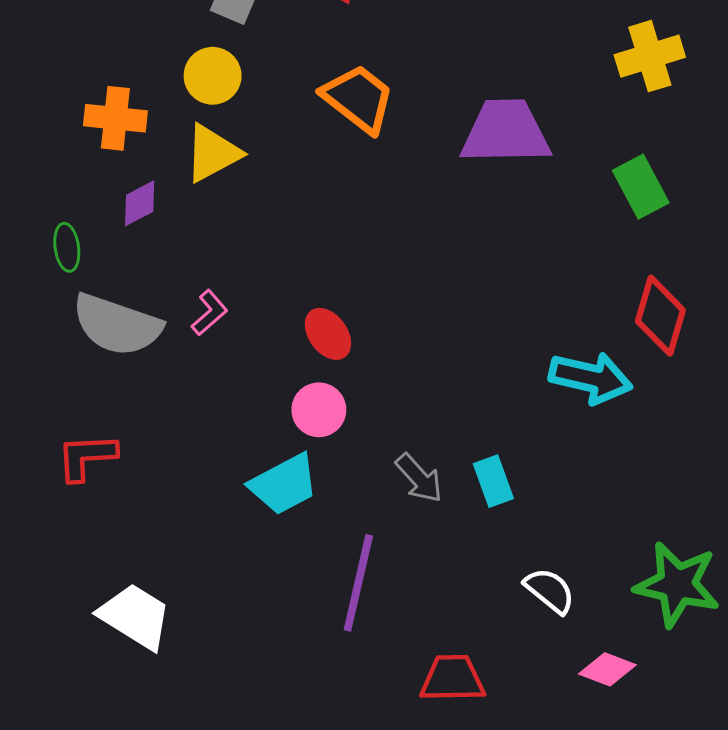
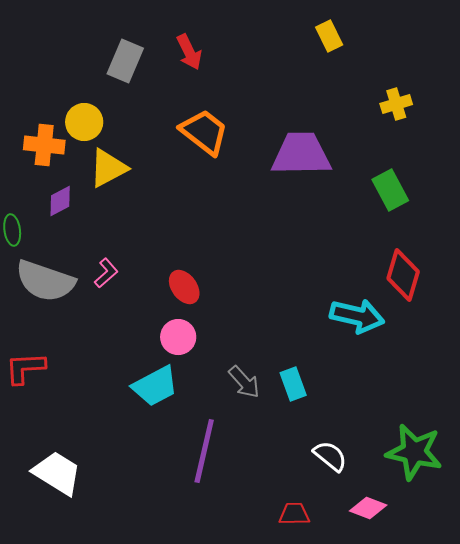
yellow cross: (650, 56) -> (396, 104), size x0.7
yellow circle: (213, 76) -> (84, 122), moved
red trapezoid: (452, 679) -> (294, 514), moved, size x0.7

